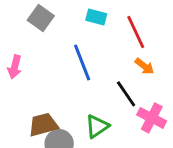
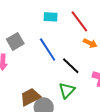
gray square: (41, 18) -> (15, 41), moved, turned 36
black line: (126, 94) -> (71, 66), moved

